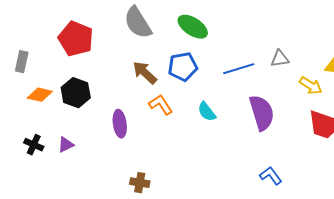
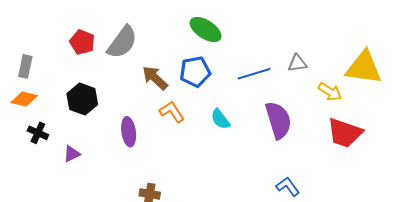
gray semicircle: (138, 23) -> (122, 42), moved, turned -112
red pentagon: (76, 39) -> (82, 42), size x0.7
orange diamond: (40, 95) -> (24, 99), moved
black cross: (34, 145) -> (38, 133), moved

